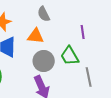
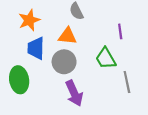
gray circle: (44, 61) -> (64, 62), moved

